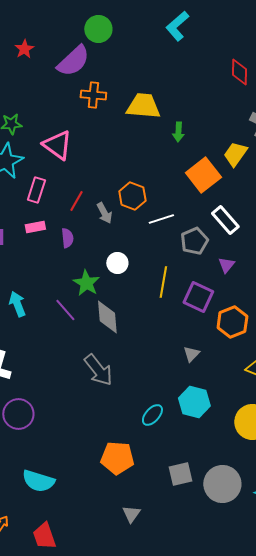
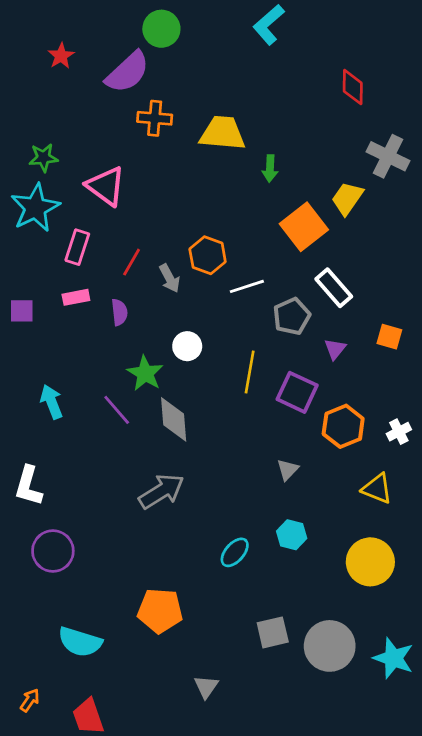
gray arrow: (98, 370) -> (161, 491), turned -84
cyan hexagon: (194, 402) -> (292, 535), size x0.7
orange pentagon: (117, 458) -> (160, 611), moved

